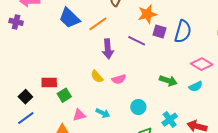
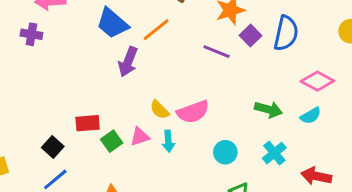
purple square: (160, 32) -> (251, 35), turned 32
purple arrow: (108, 49) -> (128, 62), moved, turned 30
pink semicircle: (119, 79) -> (193, 112), size x1.5
cyan arrow: (103, 113) -> (168, 141), moved, turned 64
pink triangle: (79, 115) -> (140, 137), moved
cyan cross: (170, 120) -> (274, 153), moved

